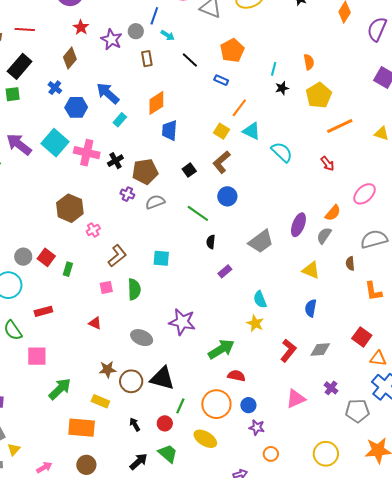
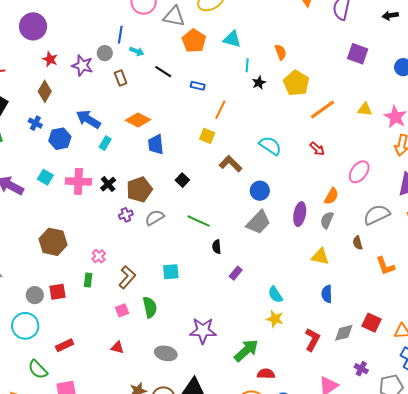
orange pentagon: (232, 50) -> (194, 41), moved
orange diamond: (156, 103) -> (138, 120), turned 70
cyan triangle: (252, 131) -> (232, 39), moved
cyan square: (55, 143) -> (45, 177), size x0.6
brown L-shape: (221, 162) -> (230, 164), moved, turned 95
purple cross: (127, 194) -> (126, 215), turned -32
blue circle: (227, 196) -> (260, 191), moved
brown hexagon: (70, 208) -> (53, 242), moved
gray trapezoid: (261, 241) -> (258, 222), moved
red square: (46, 257) -> (58, 292), turned -36
green rectangle: (68, 269) -> (88, 280), moved
red square: (362, 337) -> (372, 323), moved

